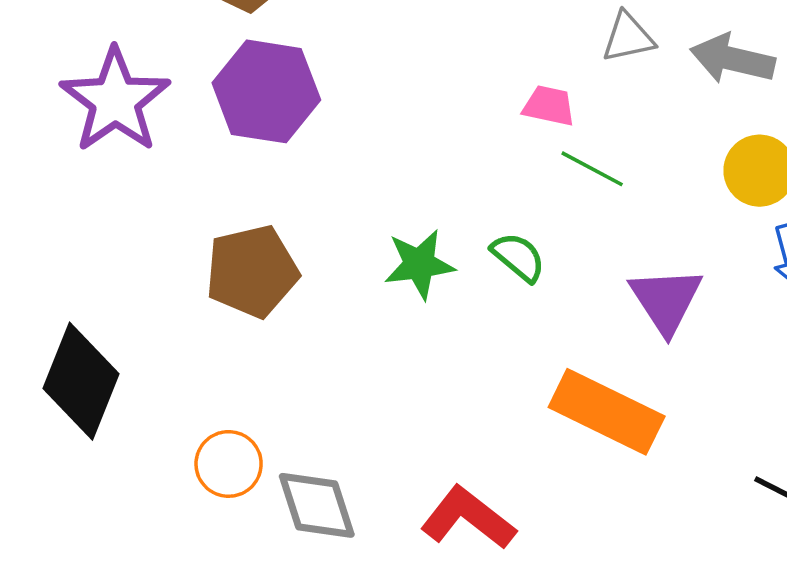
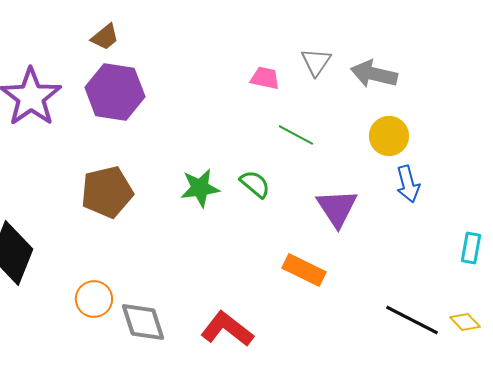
gray triangle: (628, 37) -> (316, 62), turned -44
pink trapezoid: (549, 106) -> (265, 78), moved
orange rectangle: (607, 412) -> (304, 270), size x0.7

